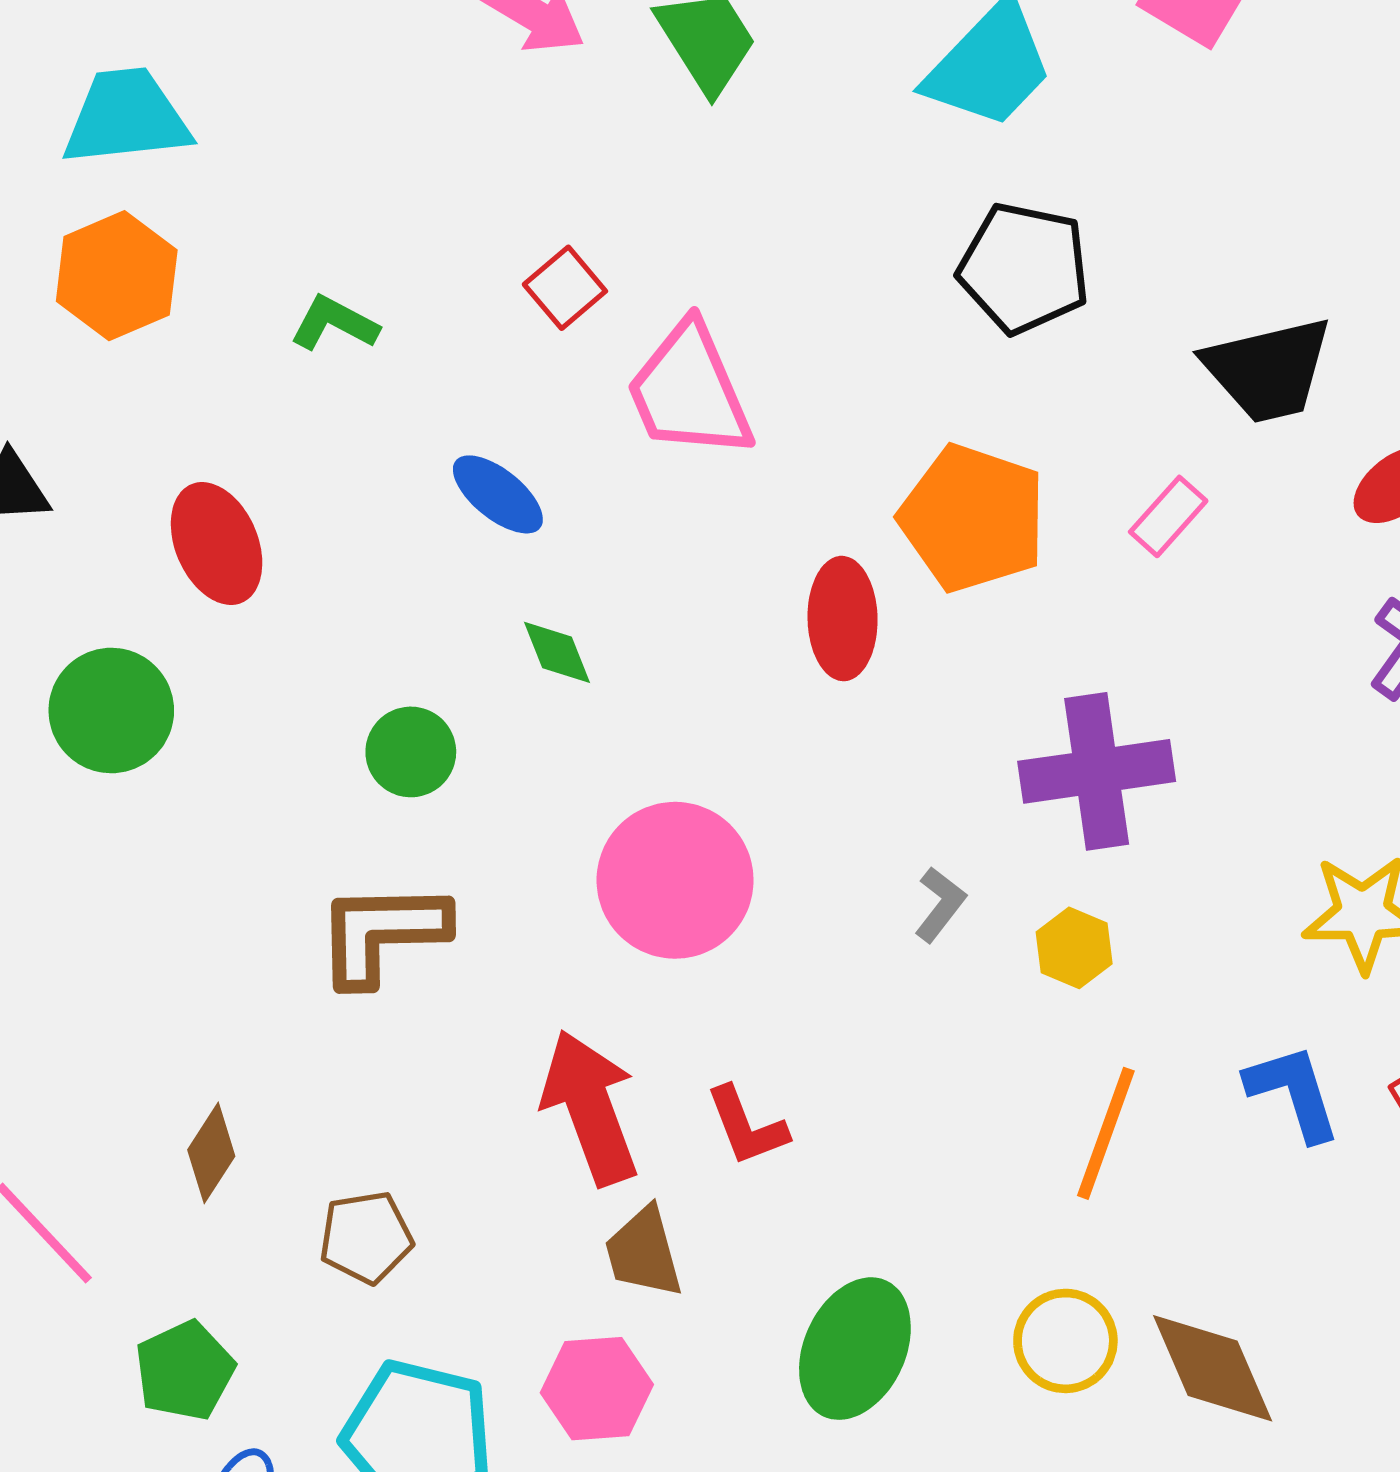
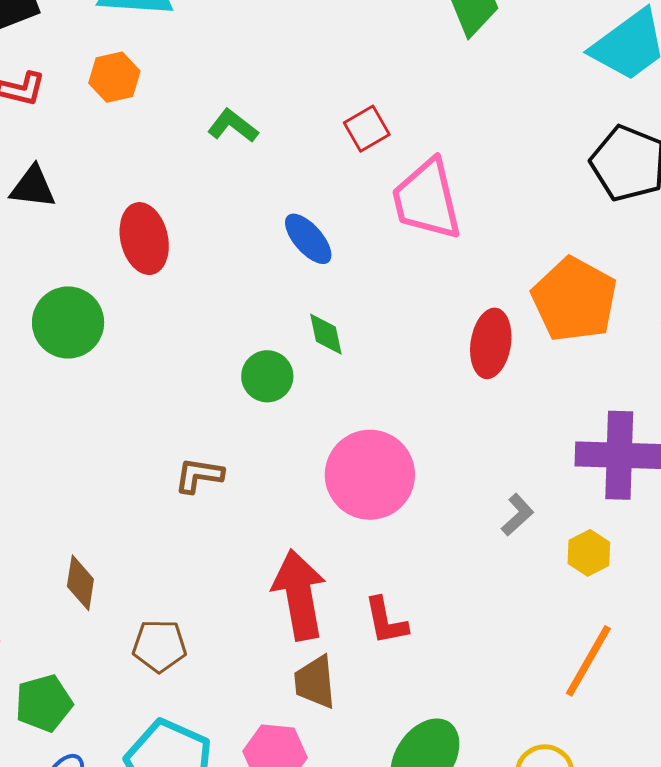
orange hexagon: (117, 276) -> (114, 77), size x0.7
green circle: (411, 752) -> (267, 376), moved
brown L-shape: (382, 933) -> (199, 475), size x0.6
brown diamond: (211, 1153) -> (80, 583), turned -34

